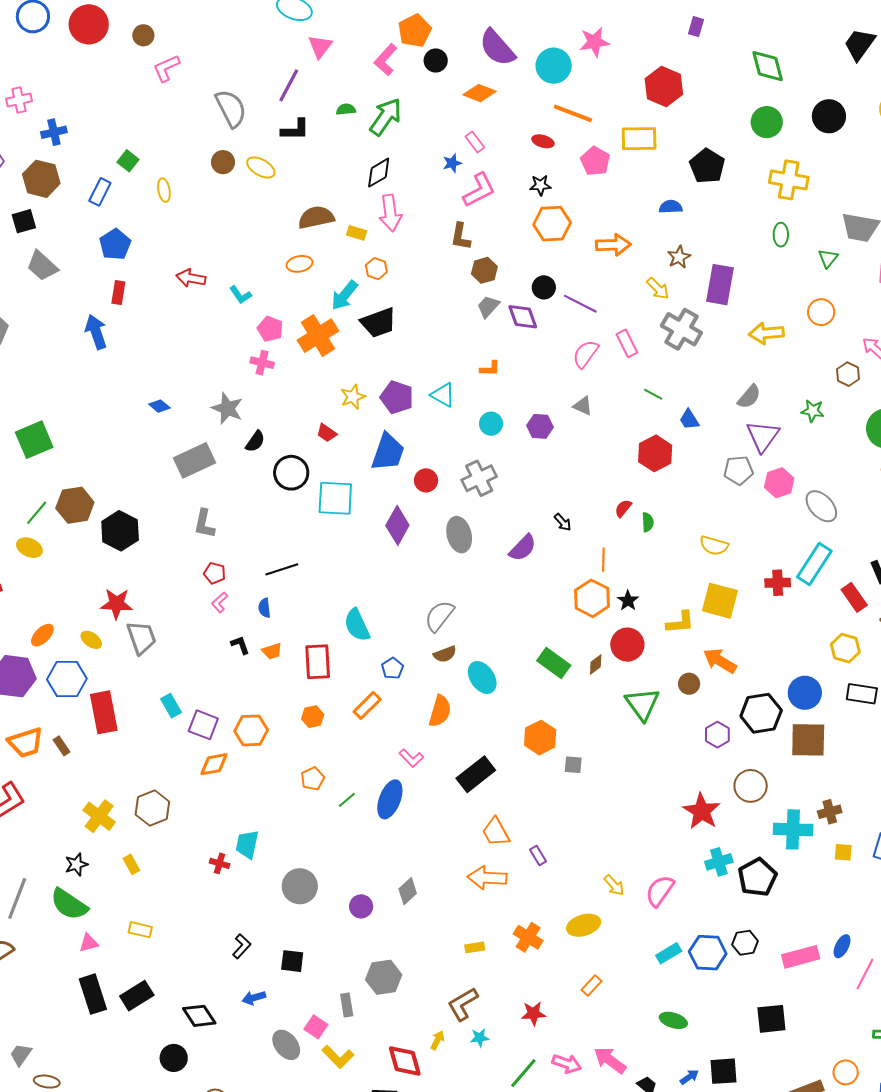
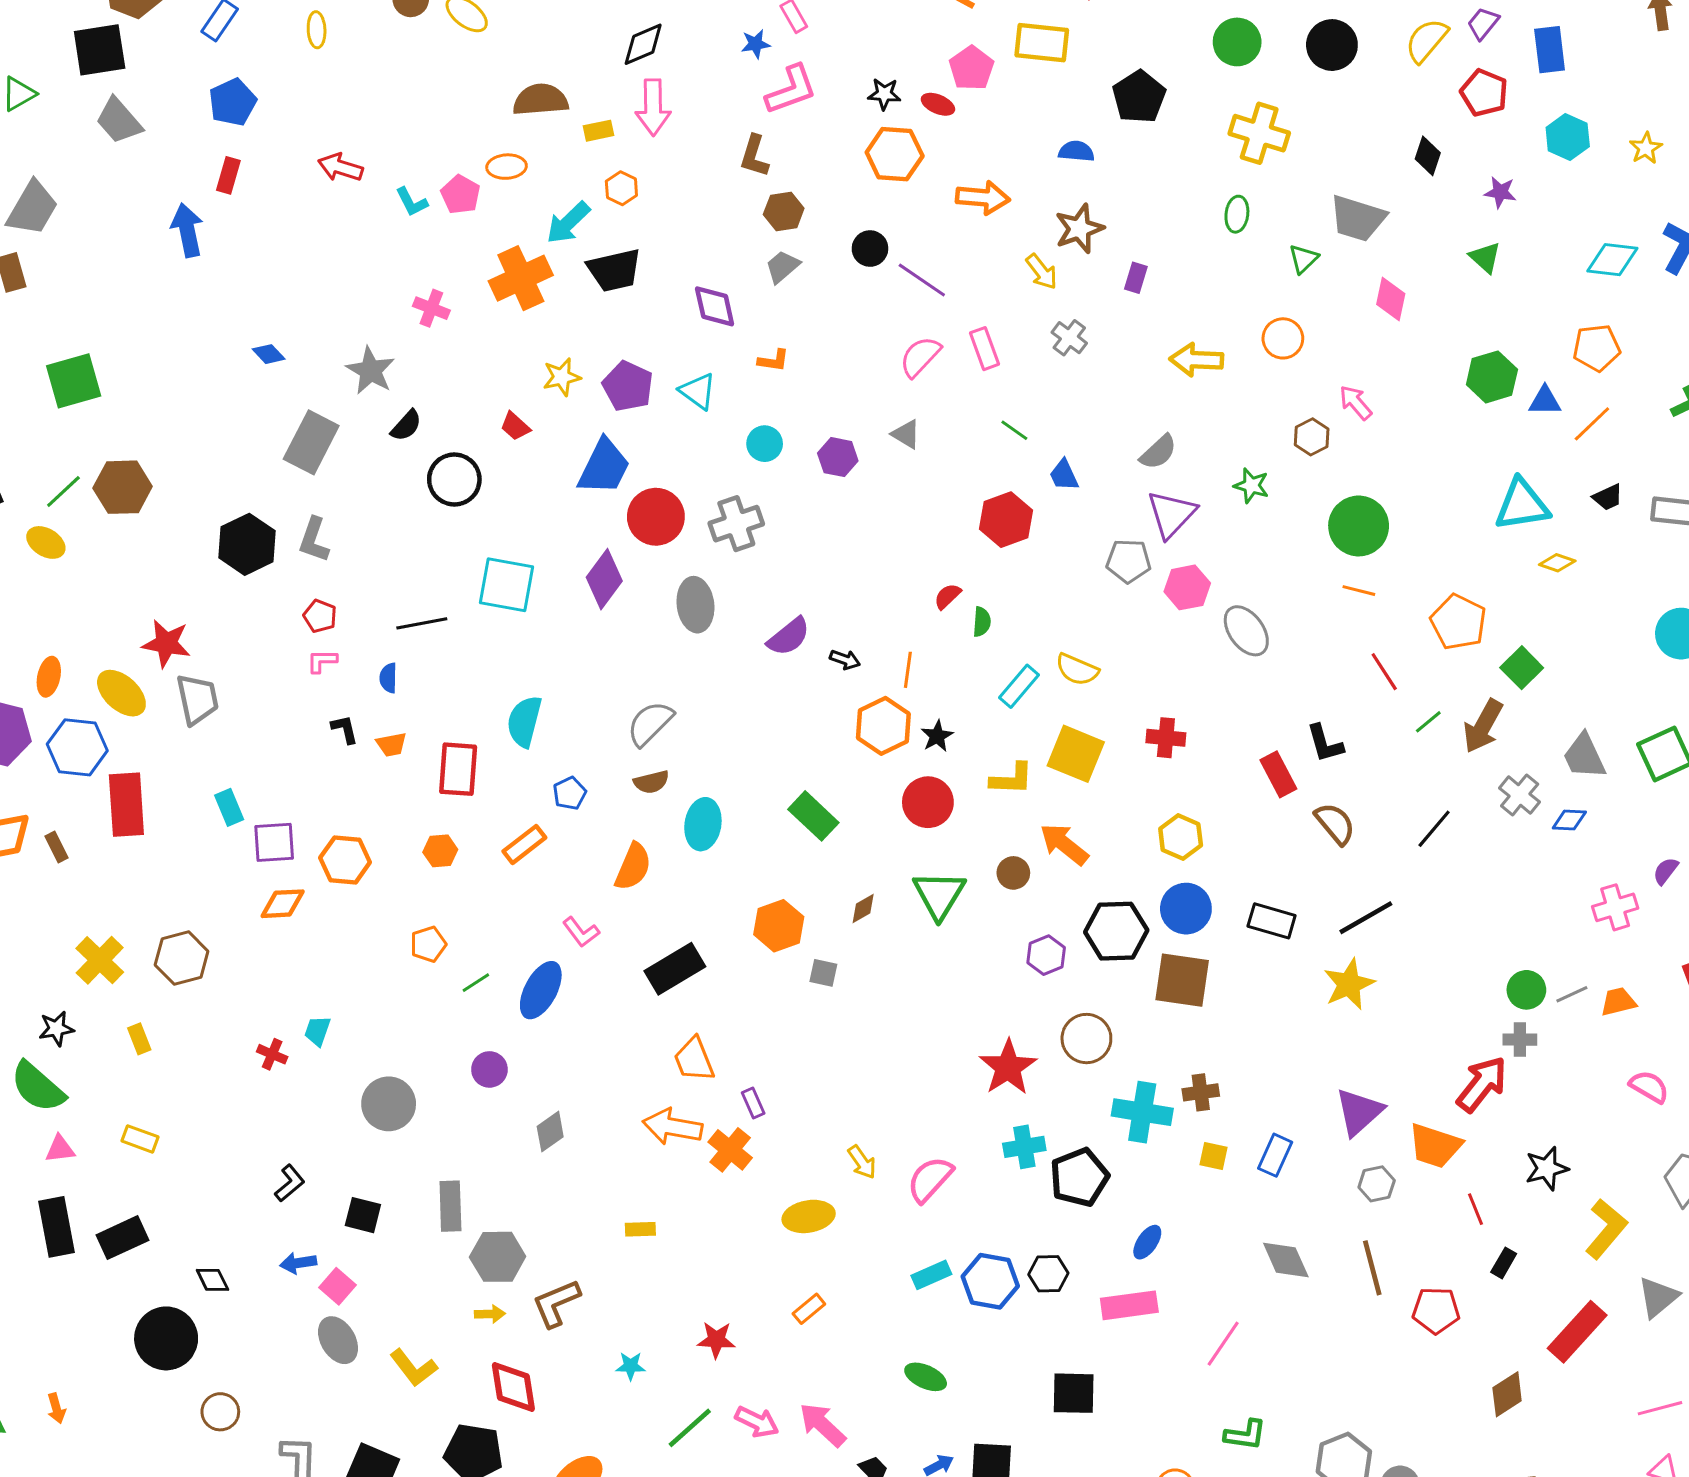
red ellipse: (543, 141) -> (938, 104), moved
black square: (24, 221) -> (100, 50), size x1.5
yellow rectangle: (357, 233) -> (598, 131), turned -36
brown star: (679, 257) -> (1079, 229), size x1.4
purple rectangle: (720, 285) -> (1136, 278), size x0.5
purple diamond: (523, 317) -> (715, 306), moved
pink pentagon: (270, 329) -> (461, 194), moved
gray cross: (681, 329) -> (1069, 338), size x0.6
gray rectangle: (195, 460) -> (311, 442), turned -45
red circle: (426, 480) -> (656, 517), size x1.6
cyan square: (335, 498) -> (506, 585), moved
black arrow: (563, 522) -> (845, 660), moved, turned -36
black hexagon: (120, 531) -> (247, 544), moved
cyan rectangle: (814, 564) -> (1019, 686), moved, size x0.7
pink L-shape: (220, 602) -> (322, 661), turned 35
cyan semicircle: (357, 625) -> (524, 721), turned 32
orange ellipse: (42, 635) -> (49, 677), turned -40
yellow ellipse: (91, 640) -> (121, 693), size x1.6
yellow hexagon: (845, 648) -> (1181, 837), moved
brown diamond: (596, 664) -> (863, 909), moved
cyan ellipse: (482, 677) -> (703, 824), turned 36
purple square: (203, 725) -> (274, 842), turned -32
cyan trapezoid: (247, 844) -> (317, 1031), size x0.7
purple circle: (361, 906) -> (489, 1069), moved
orange cross: (528, 937) -> (730, 1150), moved
blue ellipse: (842, 946) -> (1147, 1242), moved
brown L-shape: (463, 1004) -> (556, 1303), moved
gray rectangle: (347, 1005) -> (450, 1206), moved, size x1.4
black diamond: (199, 1016) -> (212, 1280), size x0.7
pink square: (316, 1027) -> (338, 1286), moved
yellow arrow: (437, 1040) -> (490, 1314), moved, turned 54
black circle: (174, 1058) -> (166, 1338), size x1.5

